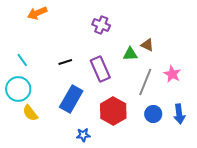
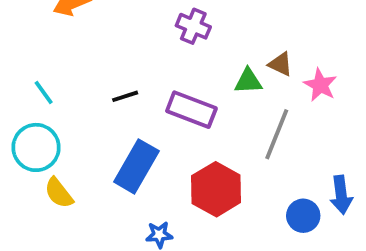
purple rectangle: (100, 69) -> (191, 110), turned -45
pink star: (172, 74) -> (320, 85), moved
blue circle: (153, 114) -> (303, 216), moved

